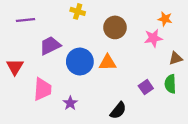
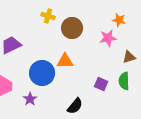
yellow cross: (78, 11) -> (48, 16), moved
blue circle: (80, 62) -> (42, 73), moved
purple square: (146, 87) -> (101, 84), turned -32

